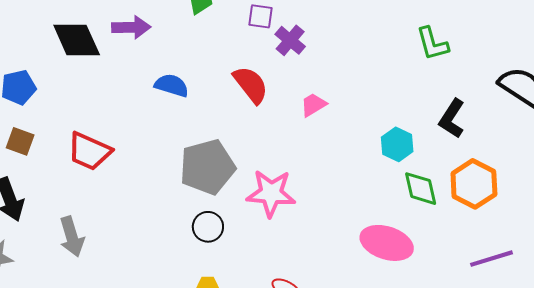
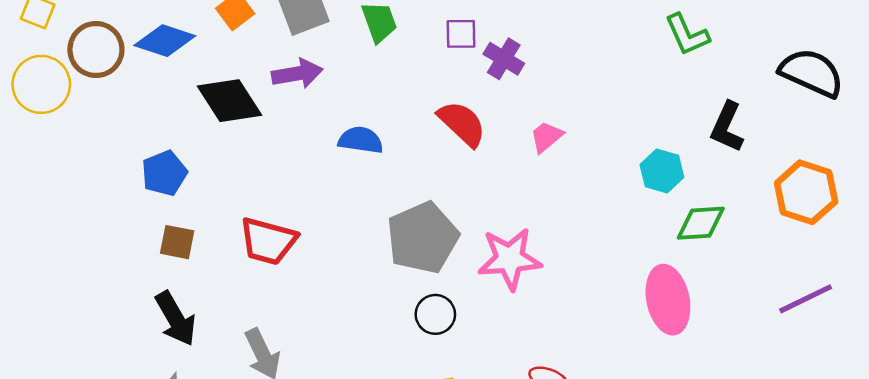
orange hexagon: (474, 184) -> (806, 192), moved
green diamond: (421, 189) -> (701, 223), turned -72
pink ellipse: (387, 243) -> (668, 300), turned 69

